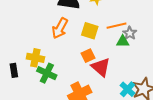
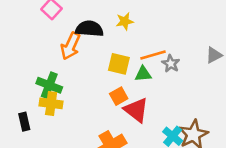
orange arrow: (60, 28) -> (70, 46), moved
green triangle: (123, 41) -> (143, 74), moved
green cross: (47, 73) -> (49, 85), moved

